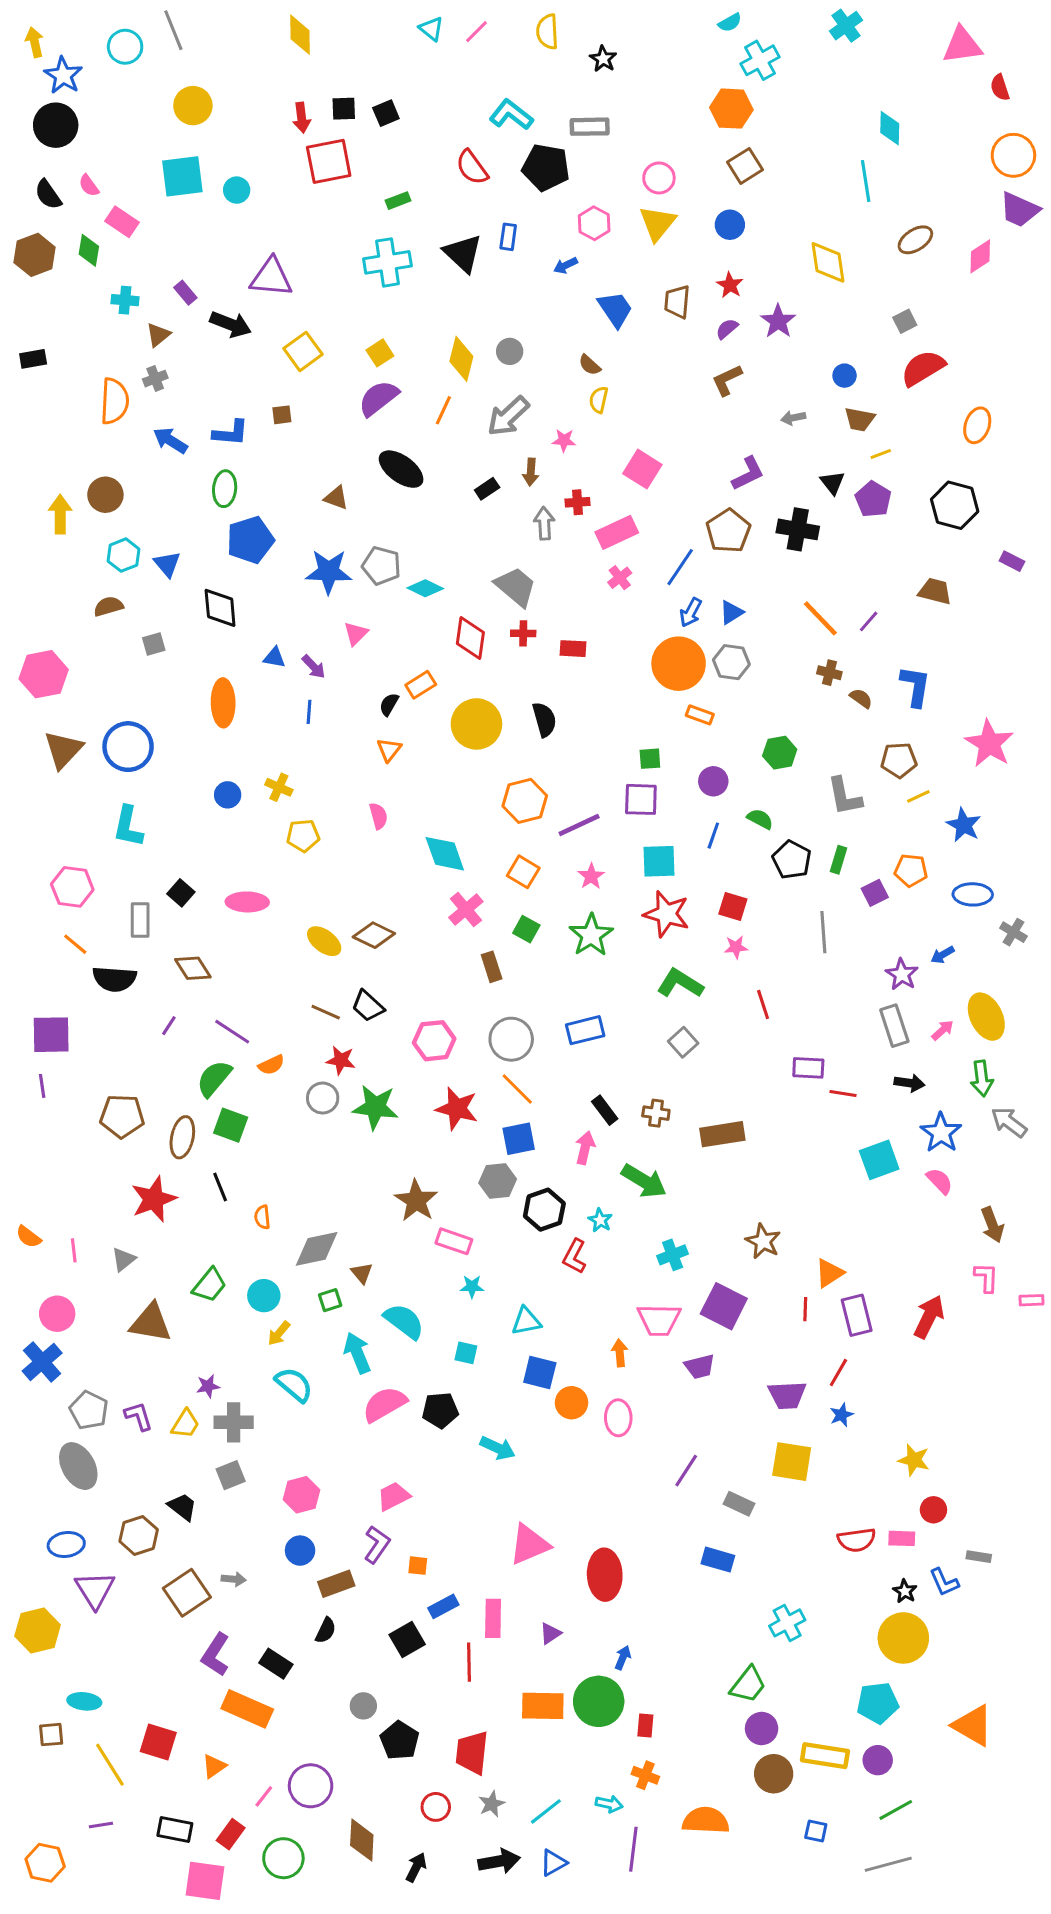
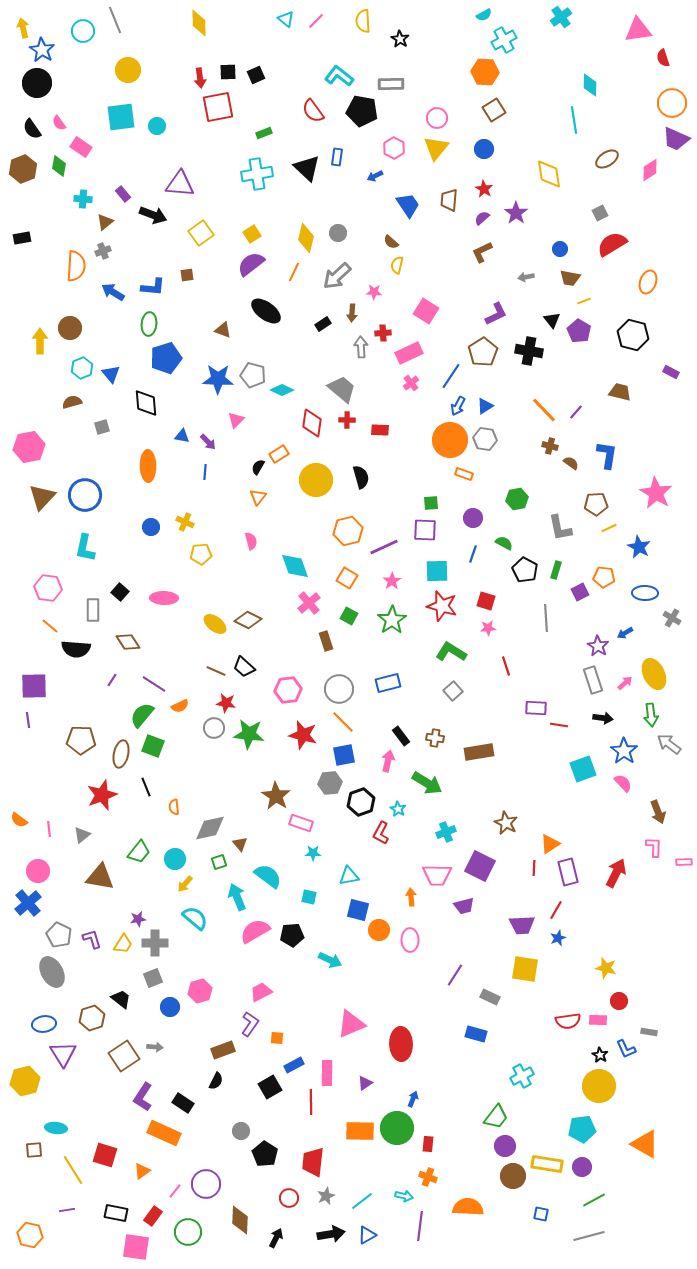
blue circle: (300, 1551) -> (170, 1007), moved

